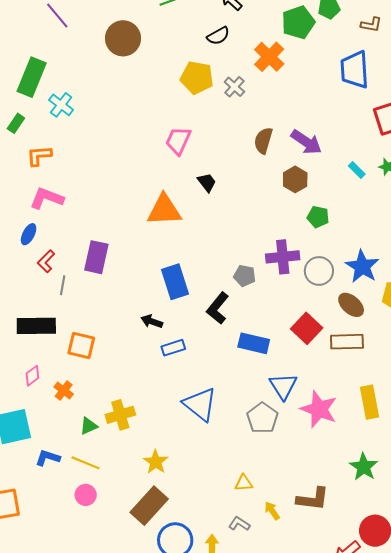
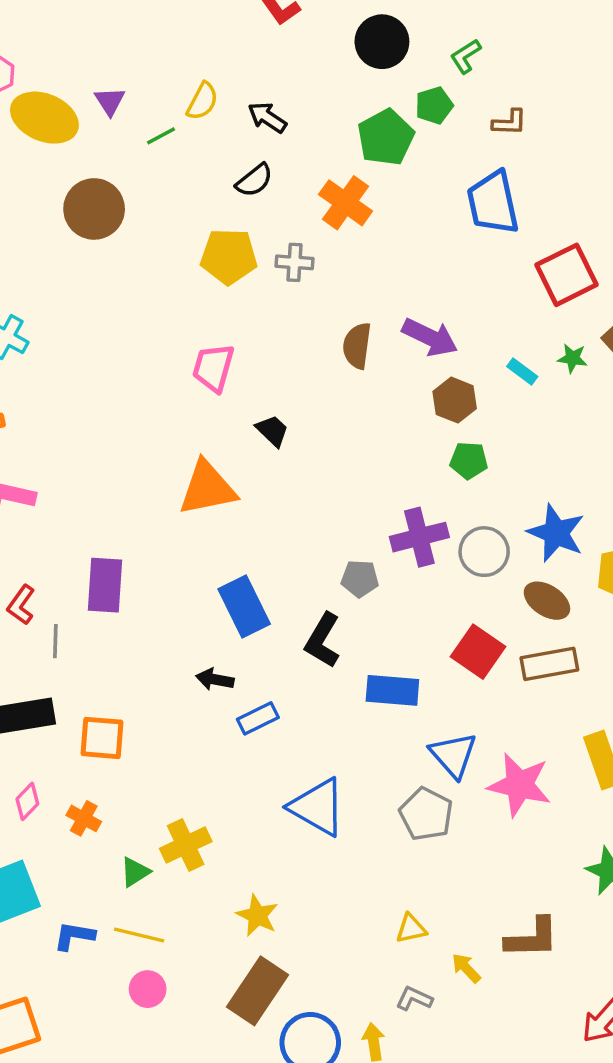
gray cross: (234, 87) -> (294, 262), turned -30
brown hexagon: (295, 179) -> (455, 400), moved

